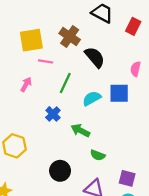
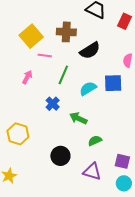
brown cross: (70, 36) -> (66, 32), turned -30
yellow square: (31, 40) -> (31, 36), turned -30
black semicircle: (95, 57) -> (90, 51), turned 100
green semicircle: (98, 155) -> (95, 141), turned 136

